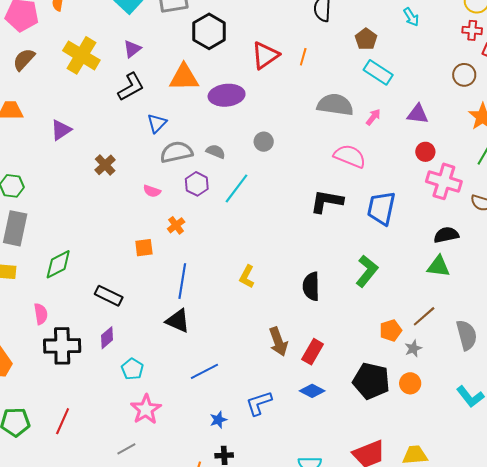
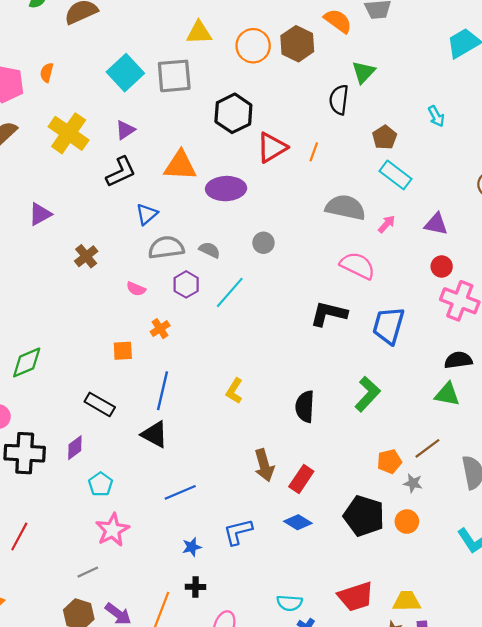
black hexagon: (209, 31) -> (233, 113), moved
black rectangle: (109, 296) -> (100, 404), moved
gray star: (413, 348) -> (413, 483), turned 30

